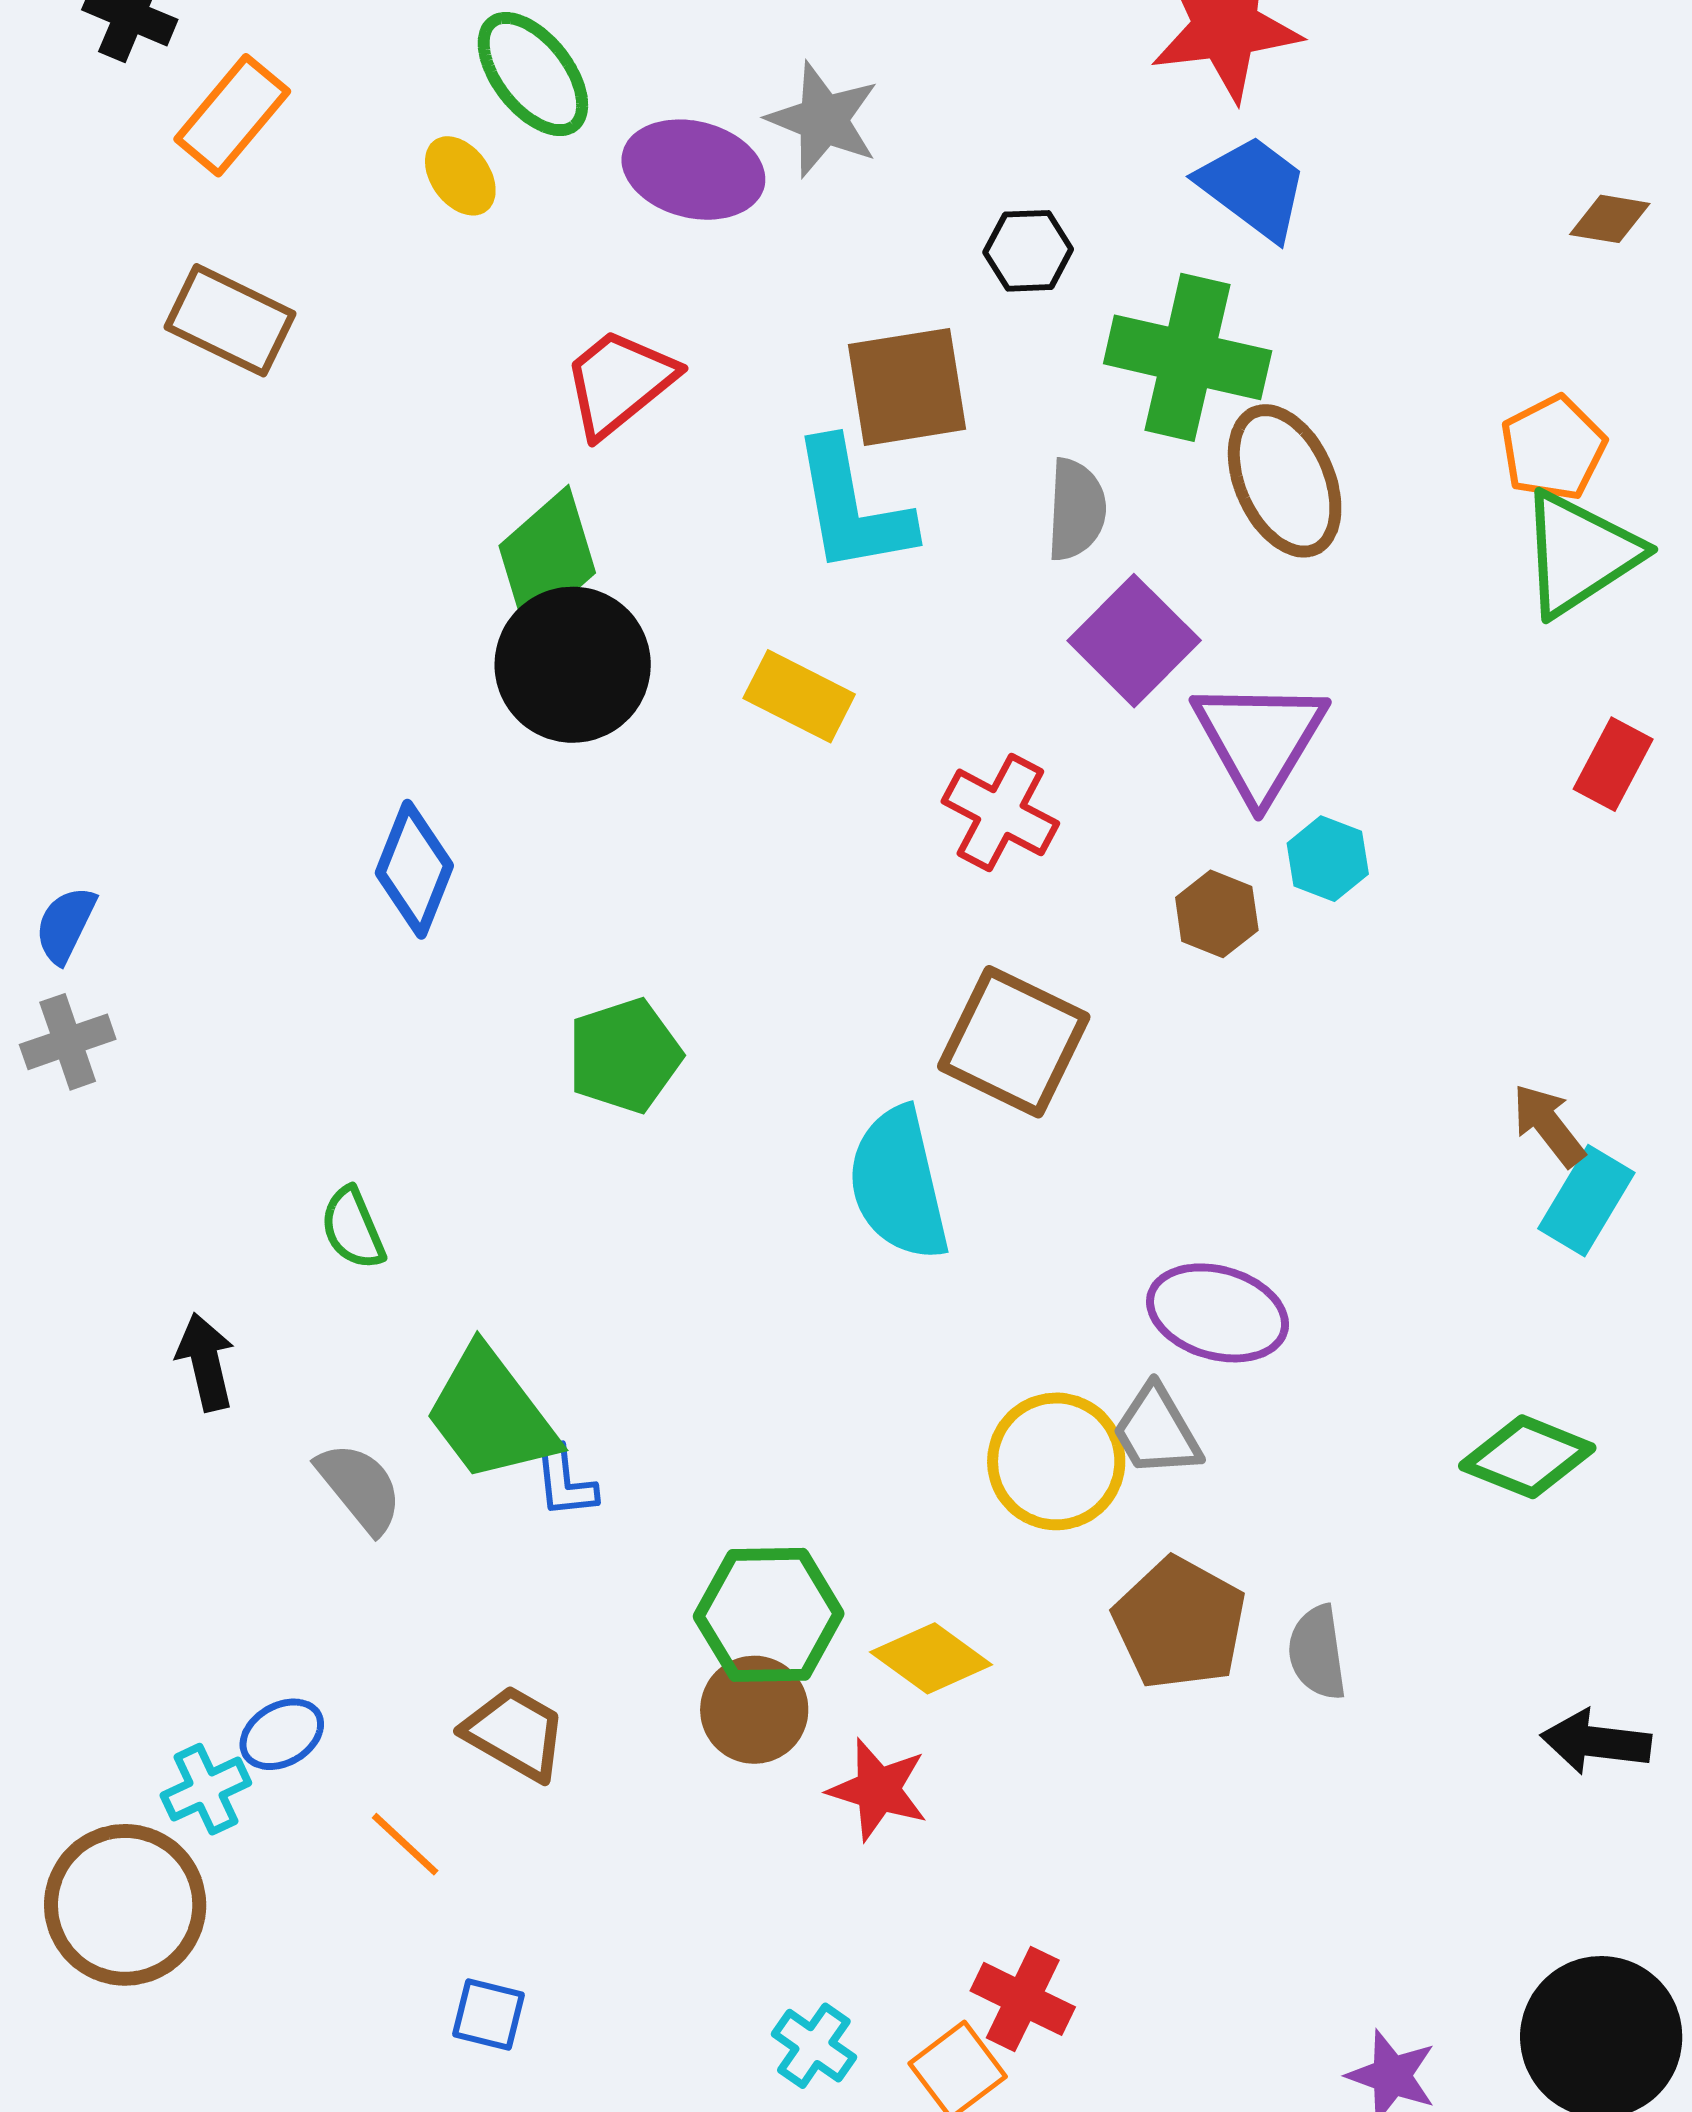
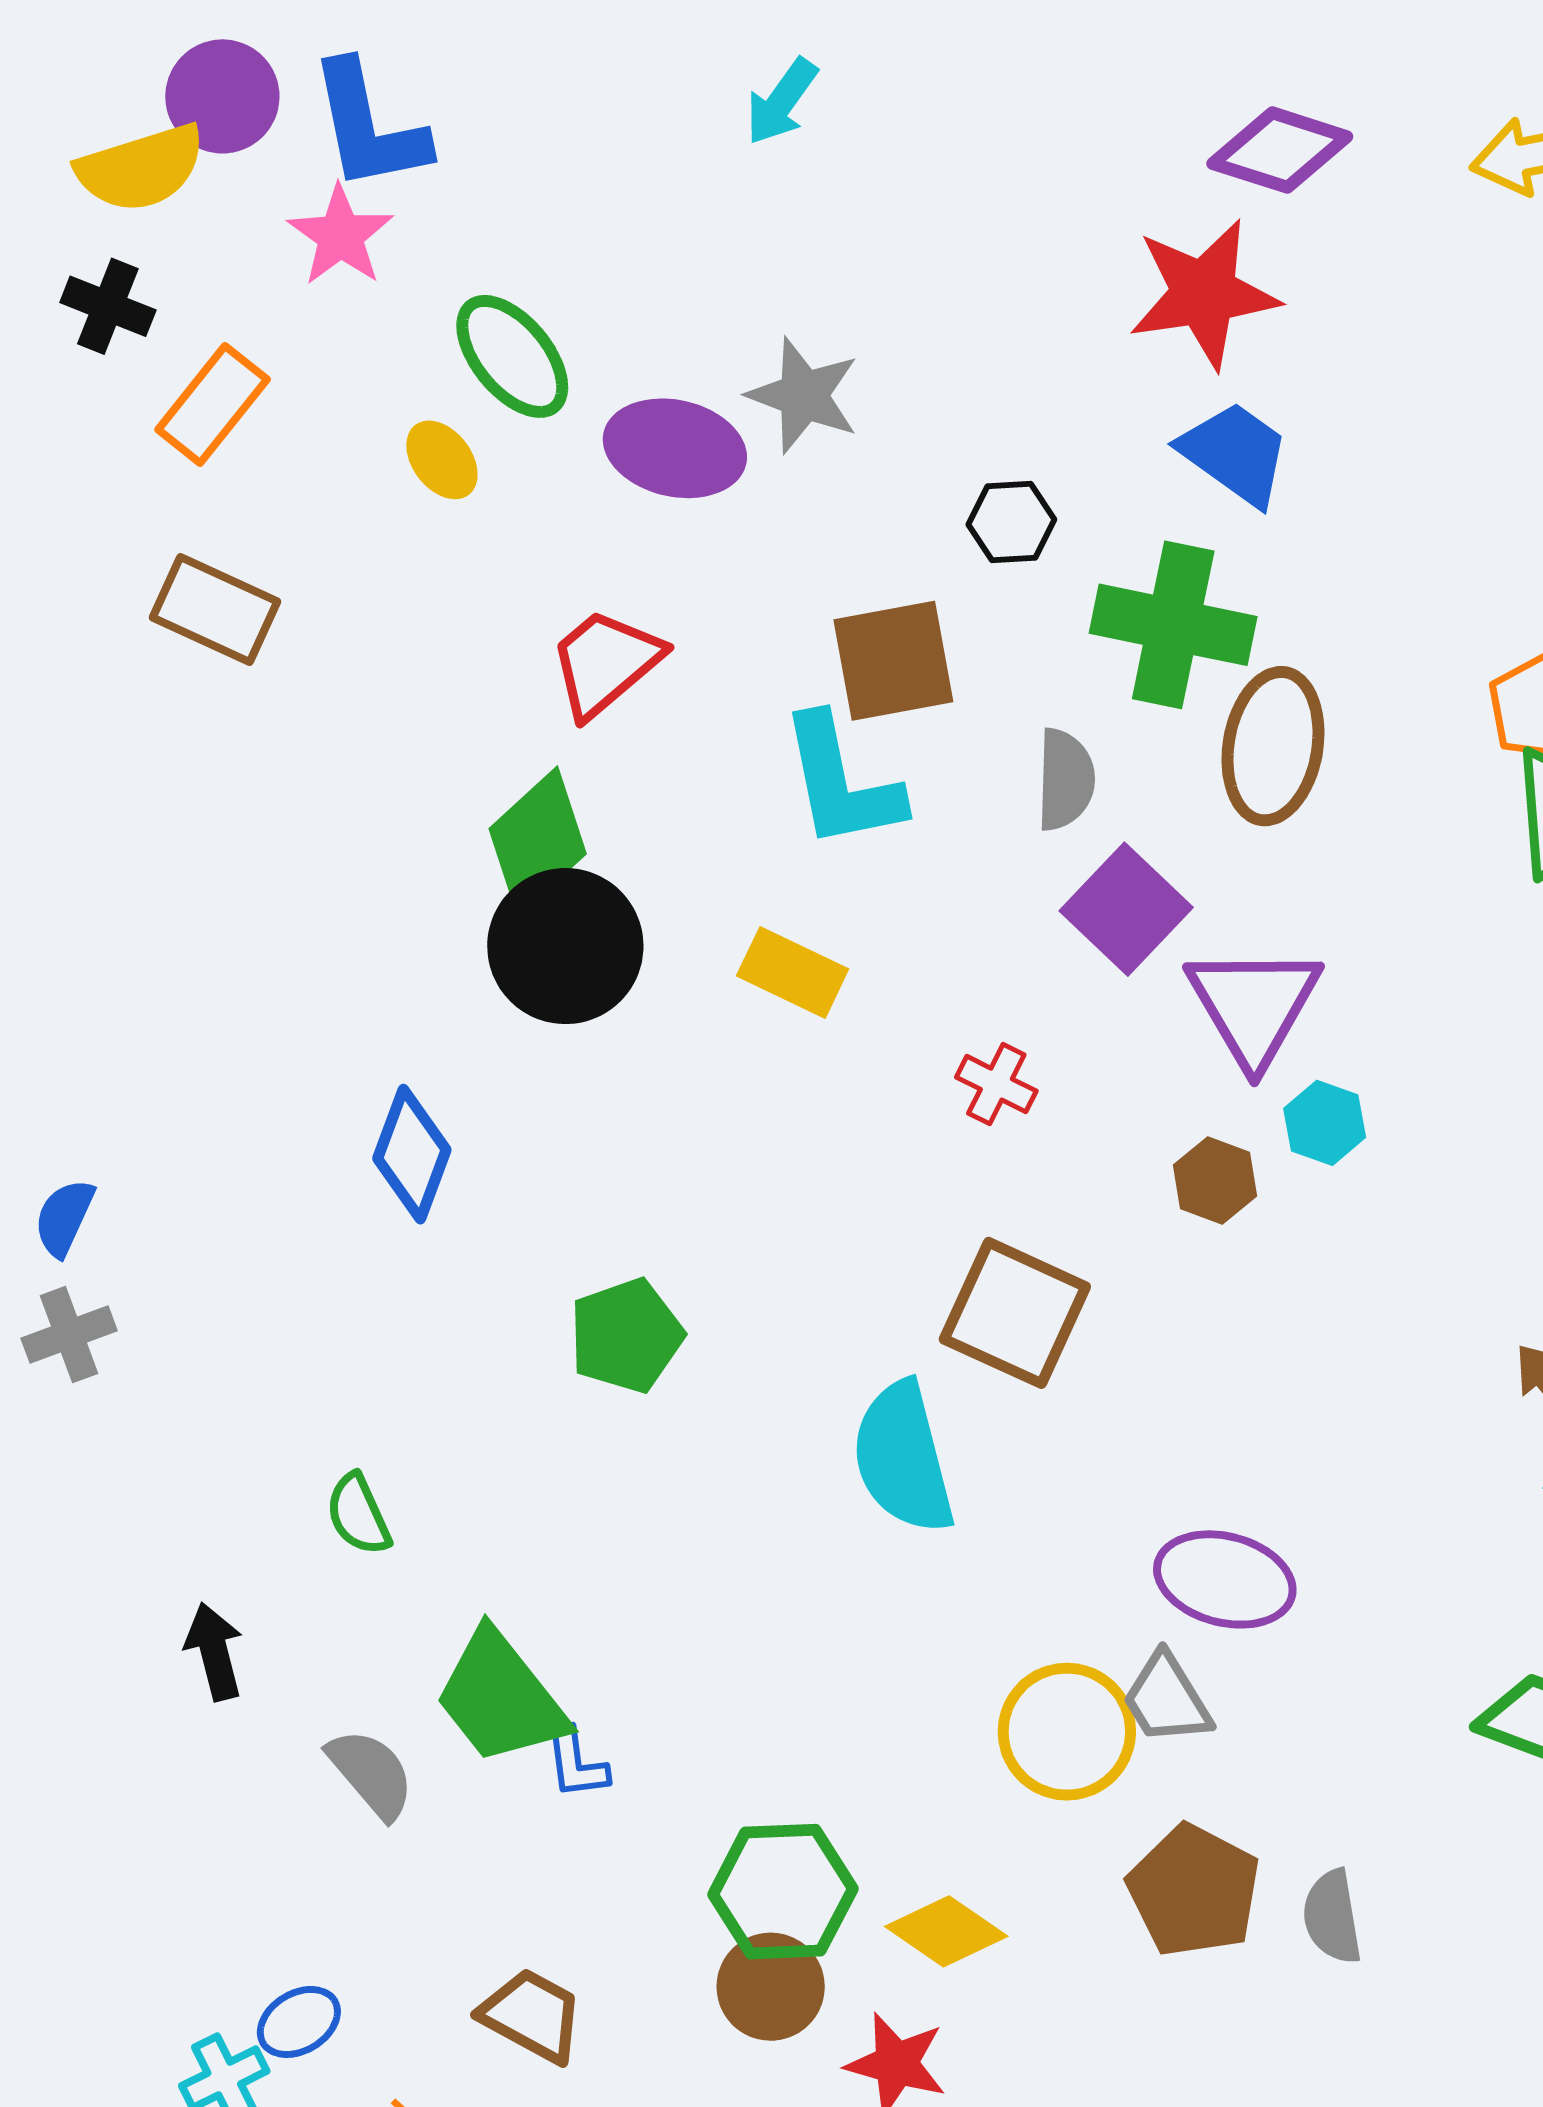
brown ellipse: (1285, 481) -> (1273, 746), turned 35
red cross: (1000, 812) -> (996, 1084), size x0.7

